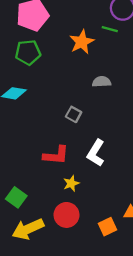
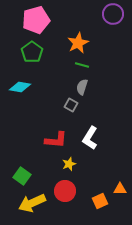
green line: (110, 29) -> (82, 65), moved
green pentagon: (28, 52) -> (32, 52), turned -30
gray semicircle: (102, 82) -> (82, 87), moved, turned -70

